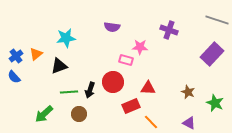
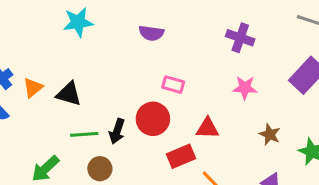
cyan star: (66, 38) -> (78, 22), moved
pink star: (140, 47) -> (245, 88), moved
orange triangle: (36, 54) -> (33, 88), moved
black triangle: (59, 66) -> (69, 94), turned 36

